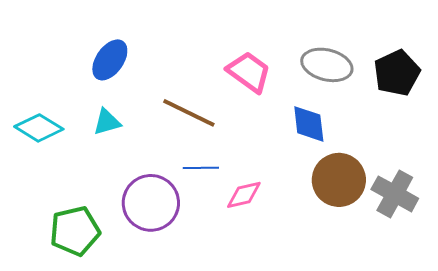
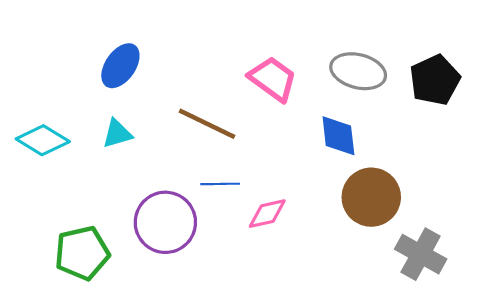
gray cross: (395, 194) -> (421, 254), moved

